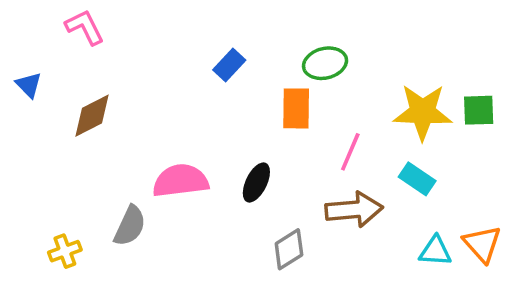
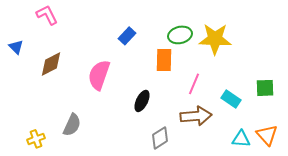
green square: (479, 110) -> (265, 88), moved
yellow star: (423, 112) -> (215, 39), moved
pink semicircle: (181, 181) -> (99, 75), moved, turned -64

